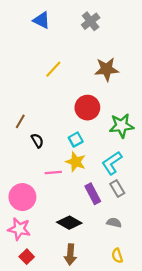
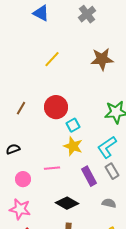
red circle: (87, 108) -> (56, 107), moved
black semicircle: (37, 141) -> (13, 149), moved, turned -80
pink line: (53, 173) -> (52, 168), moved
pink circle: (22, 197) -> (23, 179), size x0.6

